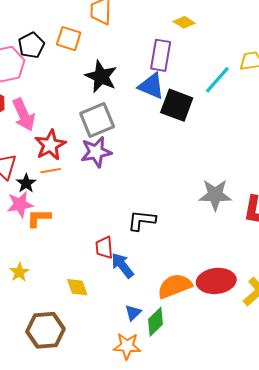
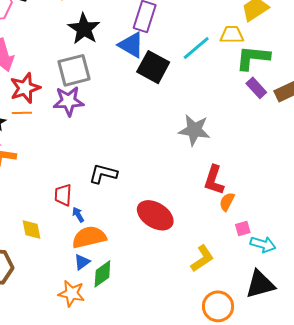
gray star: (215, 195) -> (194, 130), moved
blue arrow: (122, 265) -> (78, 215), size x0.6
red ellipse: (216, 281) -> (155, 215), moved, turned 30
orange semicircle: (175, 286) -> (89, 237), moved

